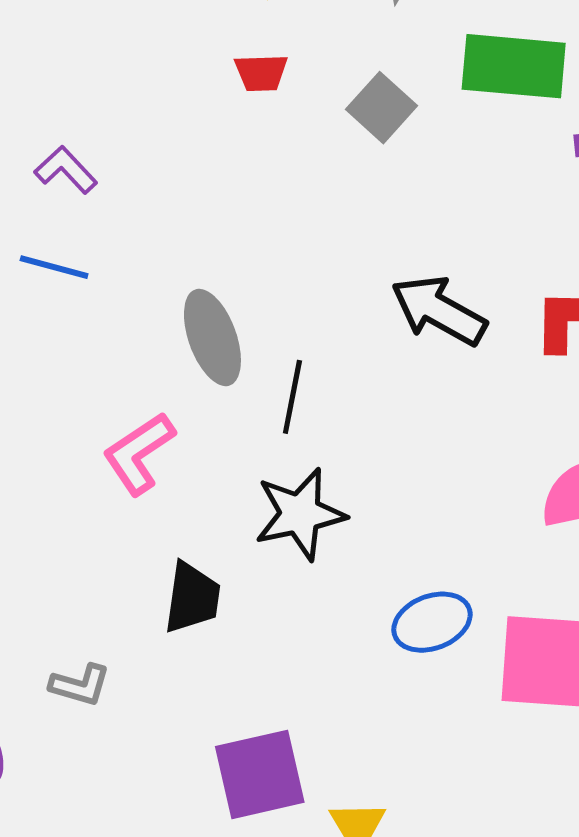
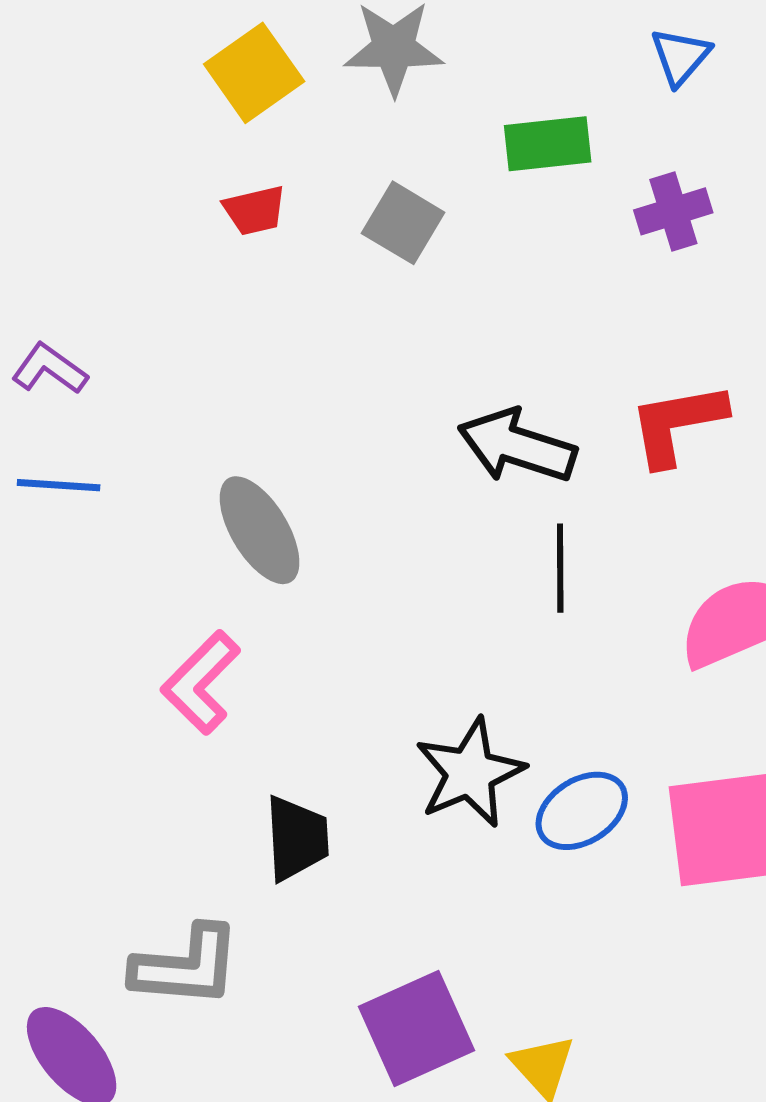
green rectangle: (514, 66) -> (548, 144), size x0.7
black line: (292, 397) -> (560, 568), moved
black star: (300, 514) -> (470, 773), moved
gray L-shape: (80, 685) -> (186, 966), size x1.6

